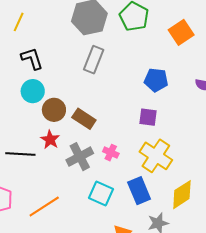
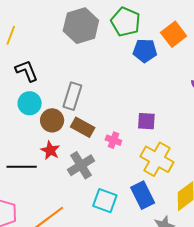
gray rectangle: (94, 60) -> (72, 96), moved
blue pentagon: (156, 80) -> (145, 51), moved
pink cross: (111, 153) -> (113, 140), moved

